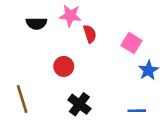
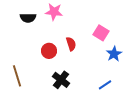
red semicircle: (90, 34) -> (71, 44), moved
blue line: (137, 111) -> (105, 85), turned -32

